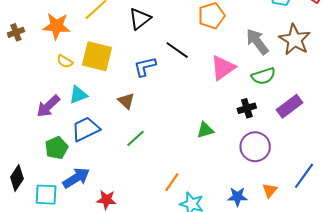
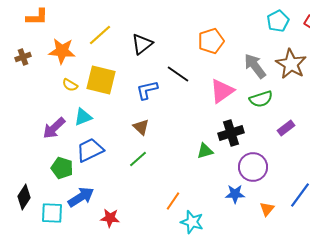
brown triangle: (126, 101) -> (141, 127), moved
purple rectangle: (289, 106) -> (286, 128), size x0.7
black cross: (247, 108) -> (231, 133), moved, size x1.4
green pentagon: (56, 148) -> (62, 168), turned -30
blue star: (237, 197) -> (235, 194), moved

